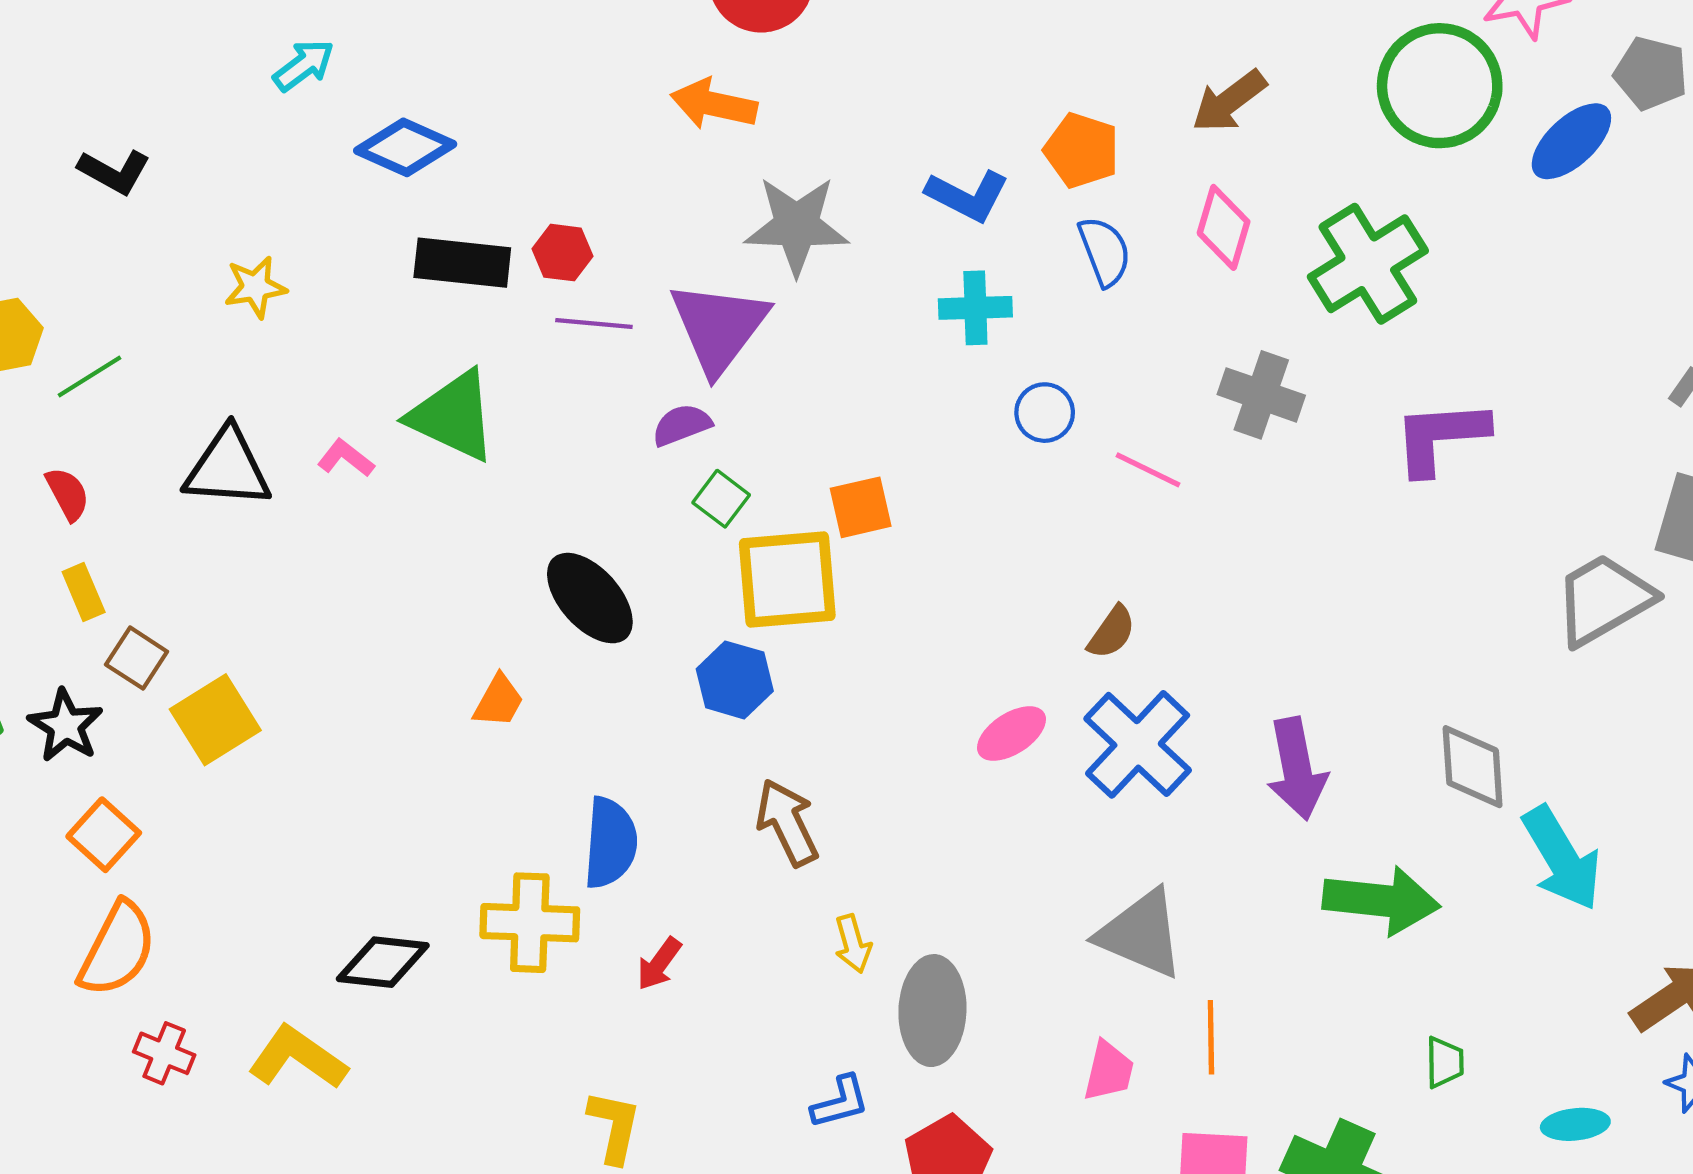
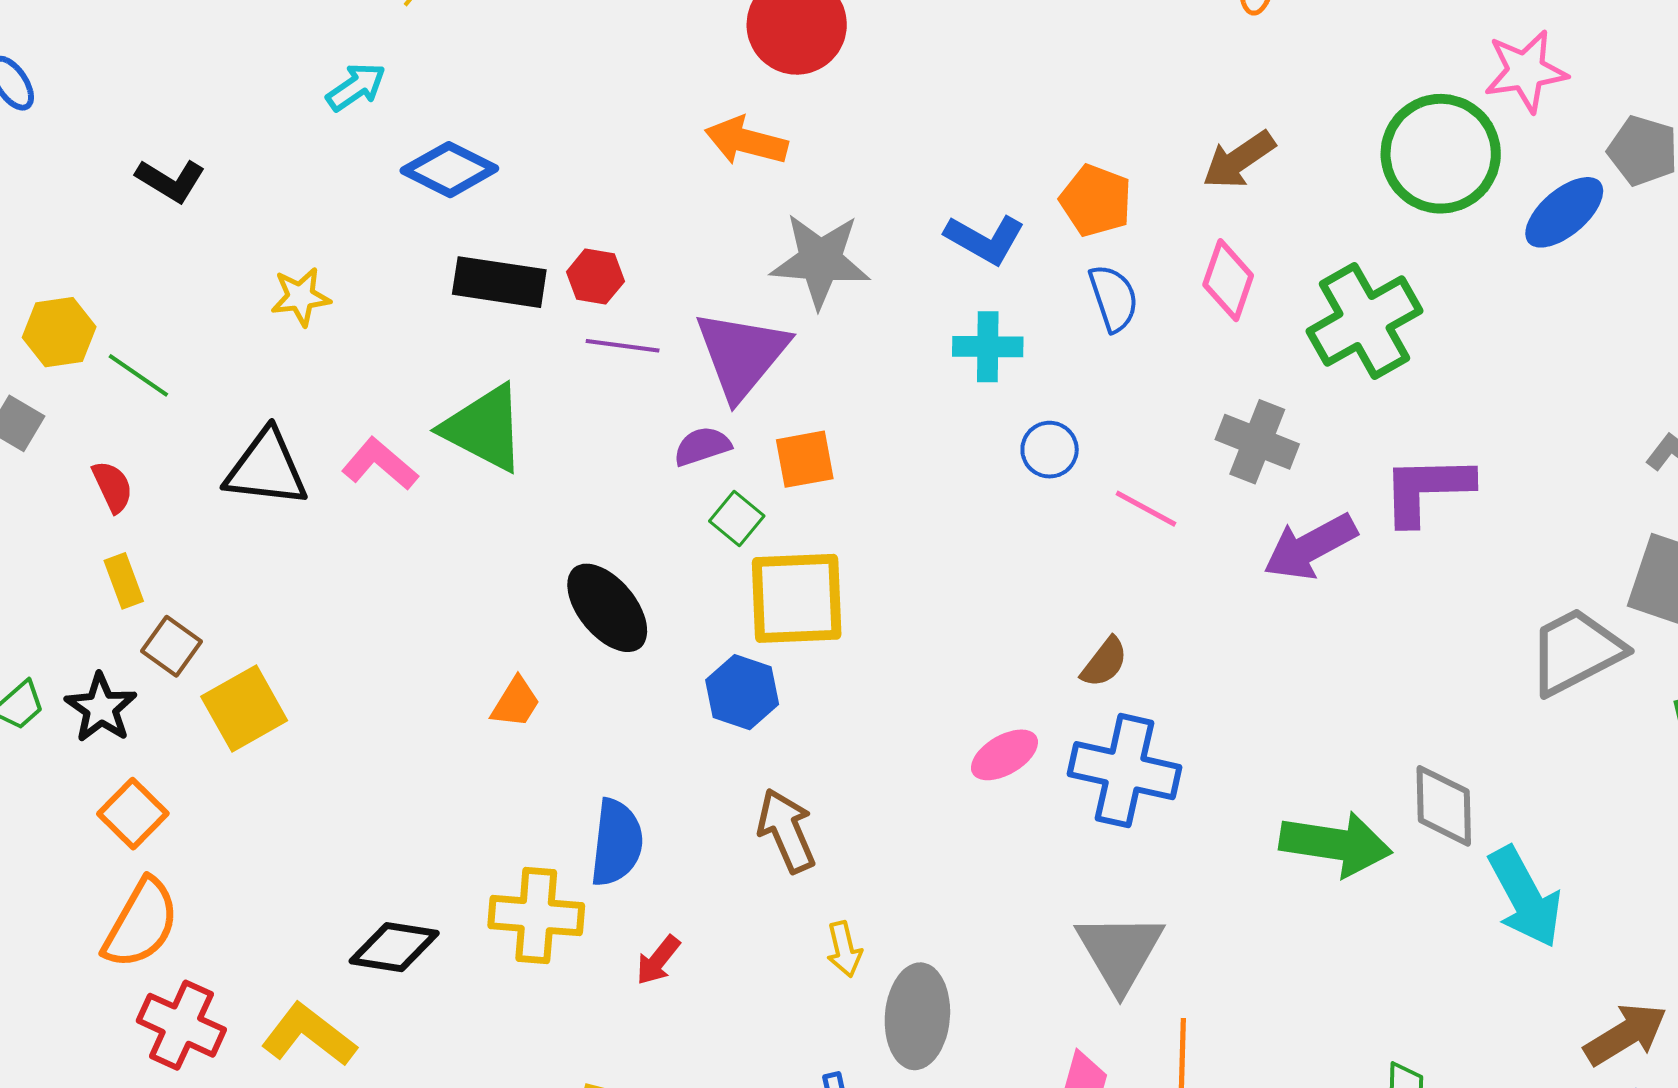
green line: (90, 377) -> (138, 375), turned 64
pink L-shape: (346, 458) -> (380, 464), size x1.4
orange square: (861, 507) -> (805, 459), moved
blue cross: (1138, 744) -> (1124, 771), turned -33
purple arrow: (1297, 769) -> (1310, 547), moved, turned 70
green arrow: (1381, 900) -> (1336, 844), moved
gray triangle: (1141, 934) -> (1120, 952), turned 34
red cross: (164, 1053) -> (181, 1025), size x1.5

